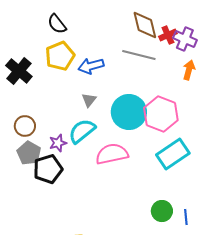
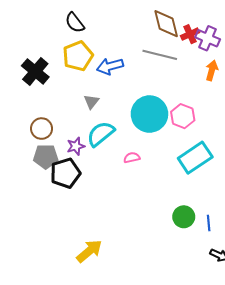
gray triangle: (89, 100) -> (91, 102), moved
pink hexagon: (161, 114) -> (183, 116), size x0.7
gray pentagon: (29, 153) -> (46, 157), turned -30
pink semicircle: (112, 154) -> (132, 158), size x0.5

